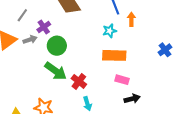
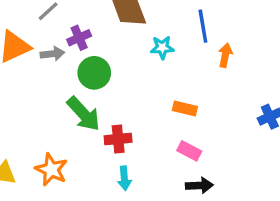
cyan star: (110, 31) -> (162, 47), moved
orange rectangle: (114, 55) -> (185, 108), size x0.6
red cross: (79, 81) -> (118, 139), turned 35

